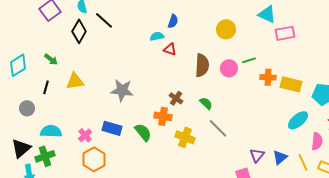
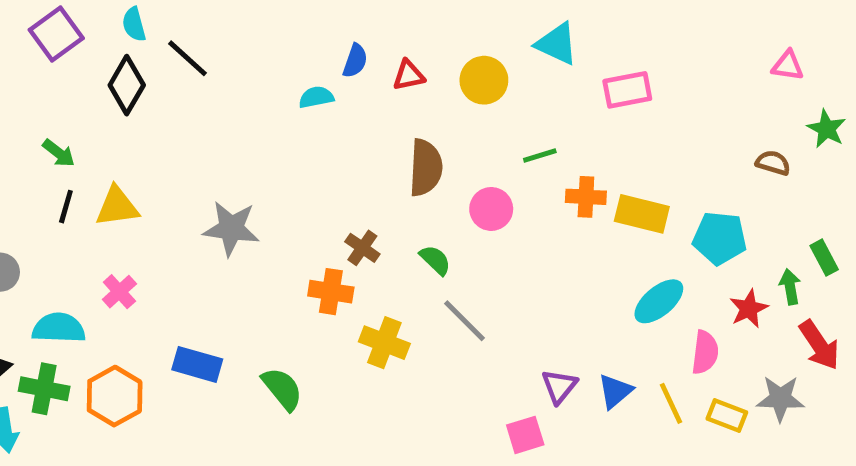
cyan triangle: (267, 14) -> (557, 44), moved
red triangle: (170, 49) -> (409, 75), moved, turned -32
pink circle: (229, 68) -> (491, 209), moved
black line: (46, 87) -> (66, 207), moved
blue rectangle: (112, 128) -> (197, 364), moved
green semicircle: (143, 132) -> (282, 389), moved
pink cross: (85, 135) -> (119, 292), moved
green cross: (45, 156) -> (44, 389), turned 30
orange hexagon: (94, 159) -> (115, 396), moved

